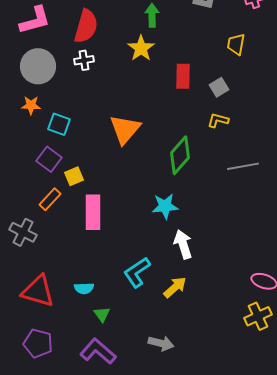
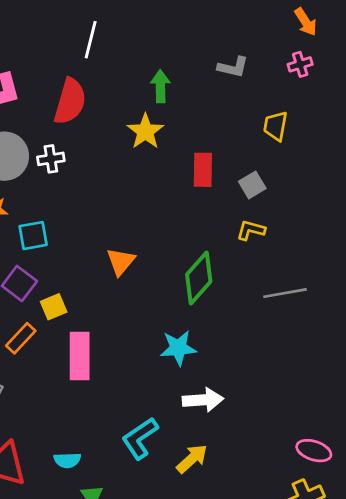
white cross: (84, 60) -> (51, 159), moved
cyan square: (59, 124) -> (33, 236), turned -30
orange triangle: (125, 129) -> (121, 262), moved, size x0.7
white arrow: (183, 244) -> (203, 400), turned 104

